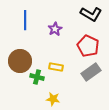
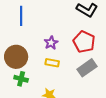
purple star: (55, 29) -> (51, 43), moved
green cross: (37, 77) -> (21, 79), moved

